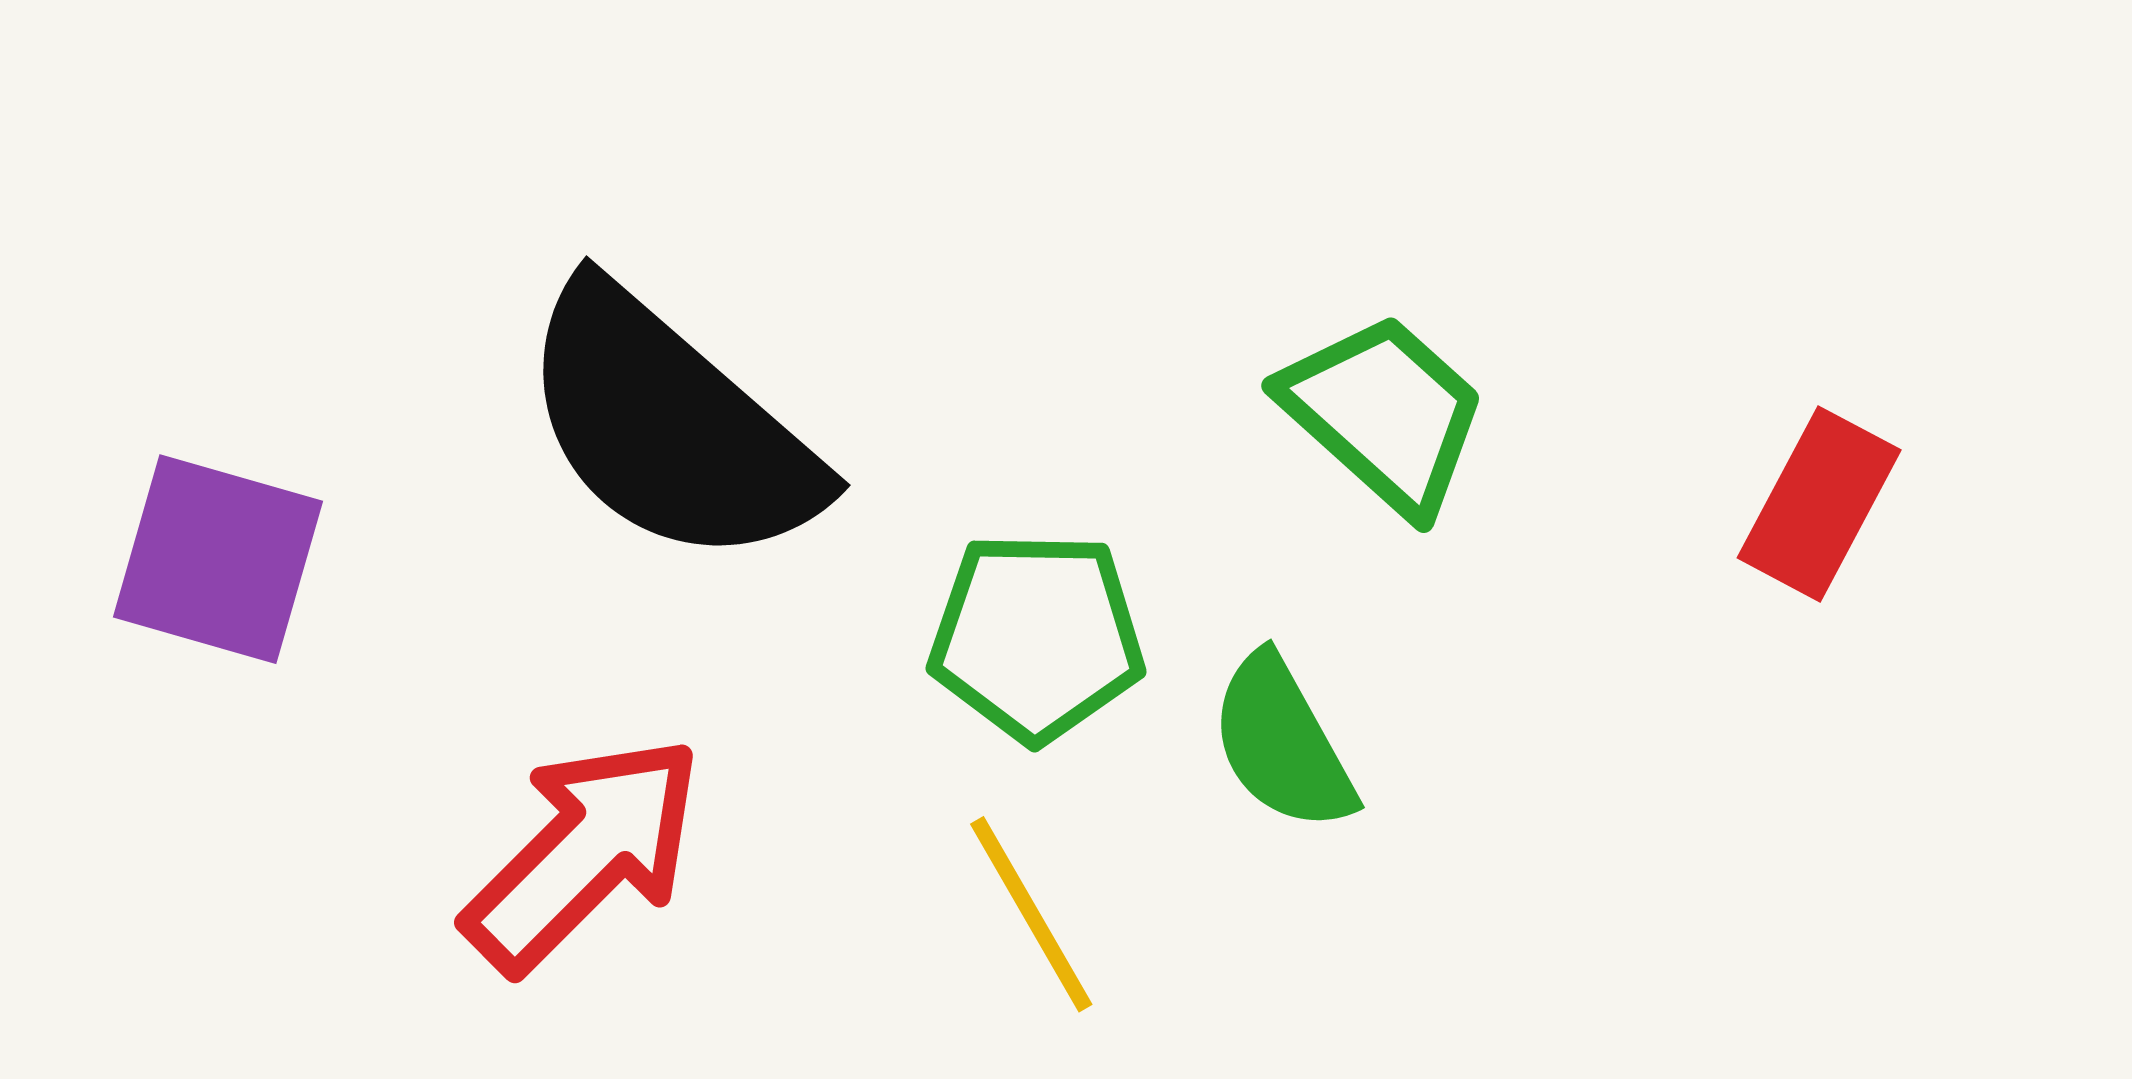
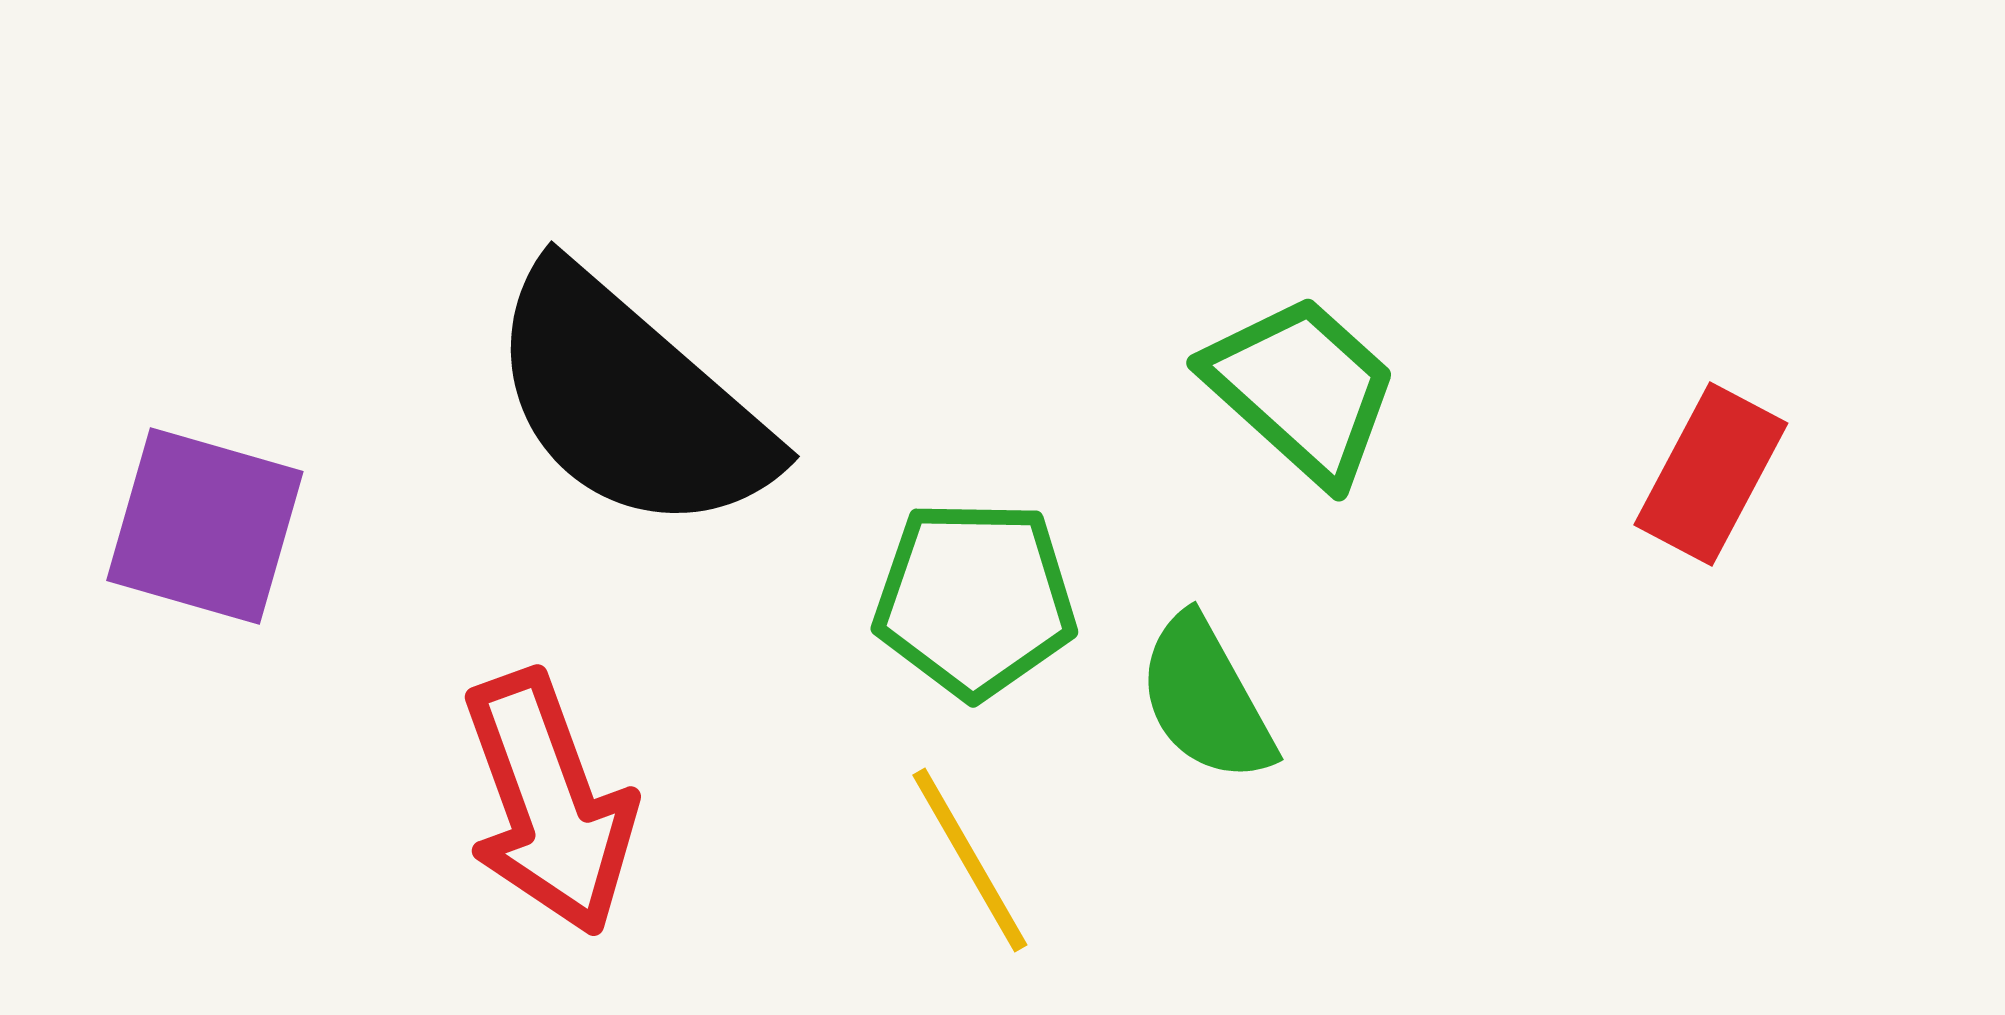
red arrow: (584, 854) -> (549, 803), turned 115

